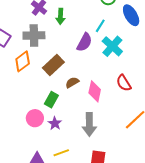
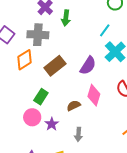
purple semicircle: (84, 42) -> (88, 66), moved
brown semicircle: (72, 82) -> (74, 106), moved
green rectangle: (51, 100) -> (41, 97), moved
gray arrow: (89, 124) -> (78, 134), moved, size x0.6

